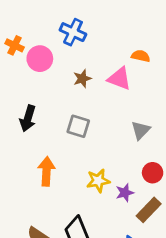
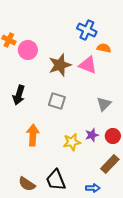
blue cross: (73, 32) -> (87, 30), moved
brown star: (82, 79) -> (60, 65), size x1.6
purple star: (125, 193) -> (92, 135), moved

